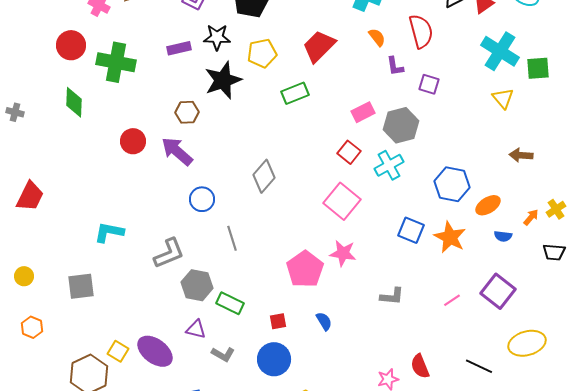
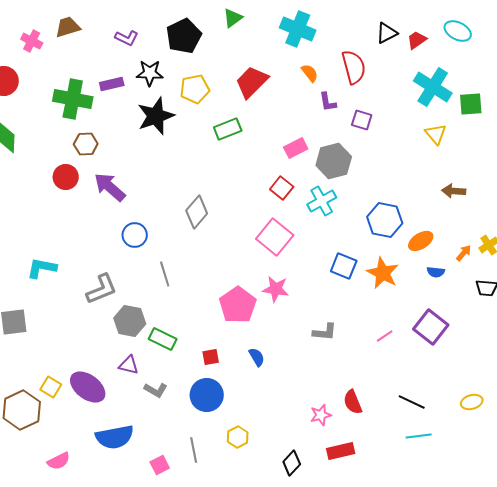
green cross: (116, 62) -> (73, 99), moved
brown hexagon: (187, 112) -> (86, 144), moved
yellow ellipse: (527, 343) -> (472, 402), moved, size x0.6

